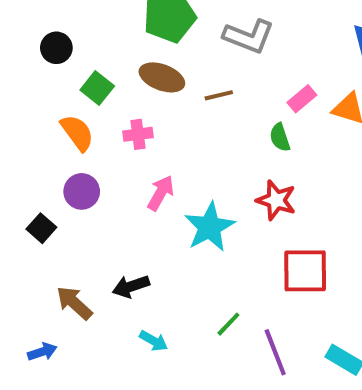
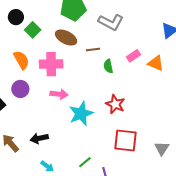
green square: (97, 88) -> (33, 30), moved
pink cross: (138, 134) -> (51, 64), size x1.6
green semicircle: (280, 137) -> (108, 66), moved
pink arrow: (161, 193) -> (59, 94), turned 60

